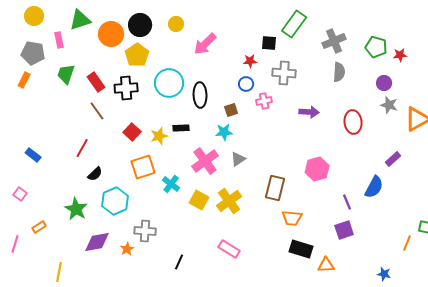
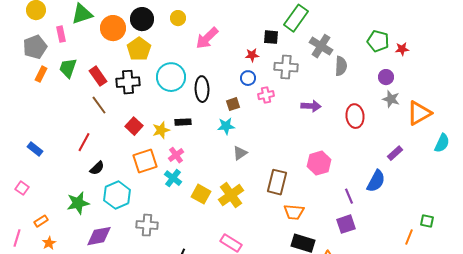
gray cross: (334, 41) -> (321, 46), moved, turned -35
gray pentagon: (33, 53) -> (35, 47), turned -30
orange rectangle: (24, 80) -> (41, 74), moved
pink cross: (205, 161) -> (176, 155), moved, size x0.6
green star: (76, 209) -> (78, 203), turned 30
orange star: (127, 249) -> (49, 243), moved

